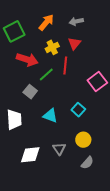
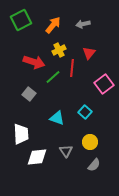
green square: (14, 31) -> (21, 20), moved
red triangle: (74, 43) -> (89, 53), moved
gray square: (30, 92) -> (29, 94), moved
white trapezoid: (14, 120) -> (21, 134), moved

